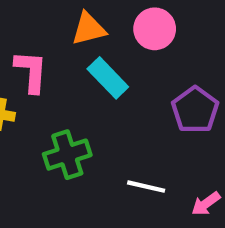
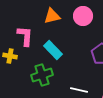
cyan rectangle: (108, 78) -> (53, 50), moved

